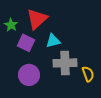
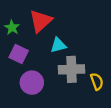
purple square: (26, 43) -> (19, 54), moved

